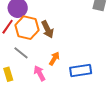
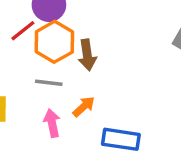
gray line: (21, 53) -> (49, 83), moved, turned -49

